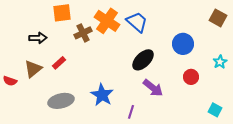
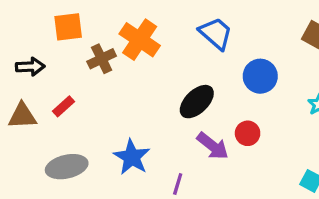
blue trapezoid: (137, 22) -> (216, 33), moved
brown triangle: (33, 69) -> (22, 116), turned 36
red circle: (191, 77) -> (248, 133), moved

